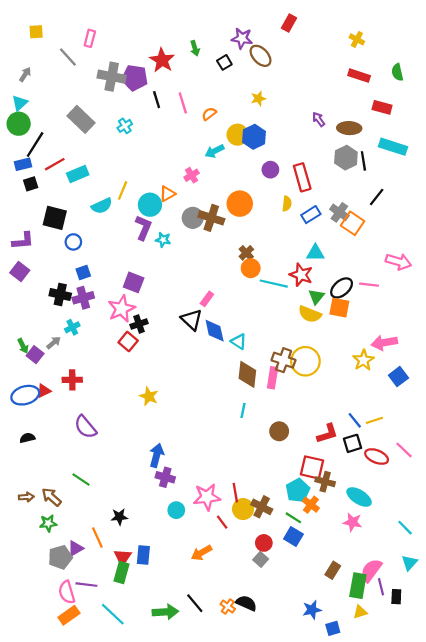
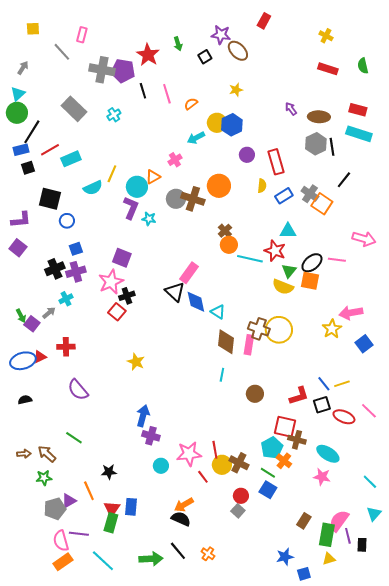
red rectangle: (382, 107) -> (358, 110), moved
black cross: (60, 294) -> (55, 269), turned -36
pink rectangle: (207, 299) -> (189, 273), size x1.5
black semicircle: (246, 603) -> (181, 519), moved

